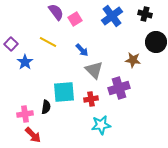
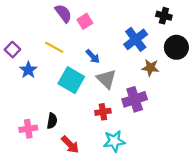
blue cross: (112, 16) -> (136, 39), moved
cyan square: (64, 92) -> (71, 80), moved, turned 35
red arrow: (33, 135) -> (70, 145), moved

